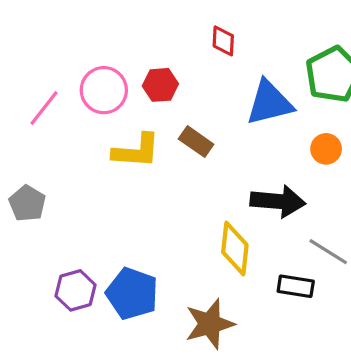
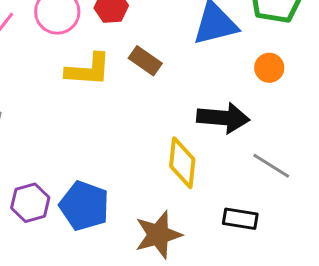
black rectangle: (296, 286) -> (240, 219), moved

